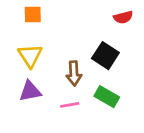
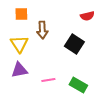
brown arrow: (74, 73) -> (42, 30), moved
green rectangle: (107, 97) -> (78, 85), moved

